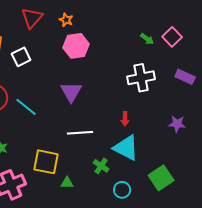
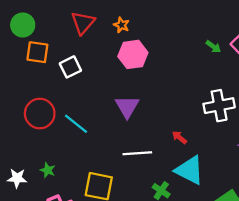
white cross: (141, 78) -> (219, 106), moved
red arrow: (125, 119) -> (179, 137), moved, turned 128

